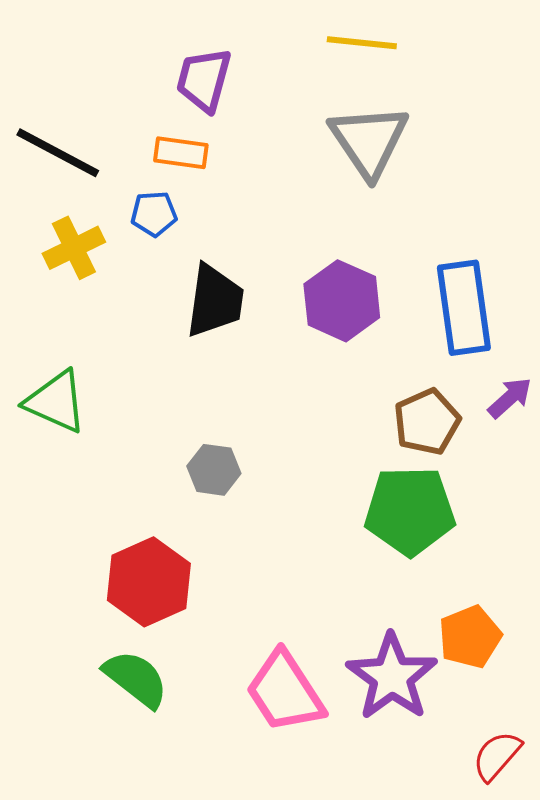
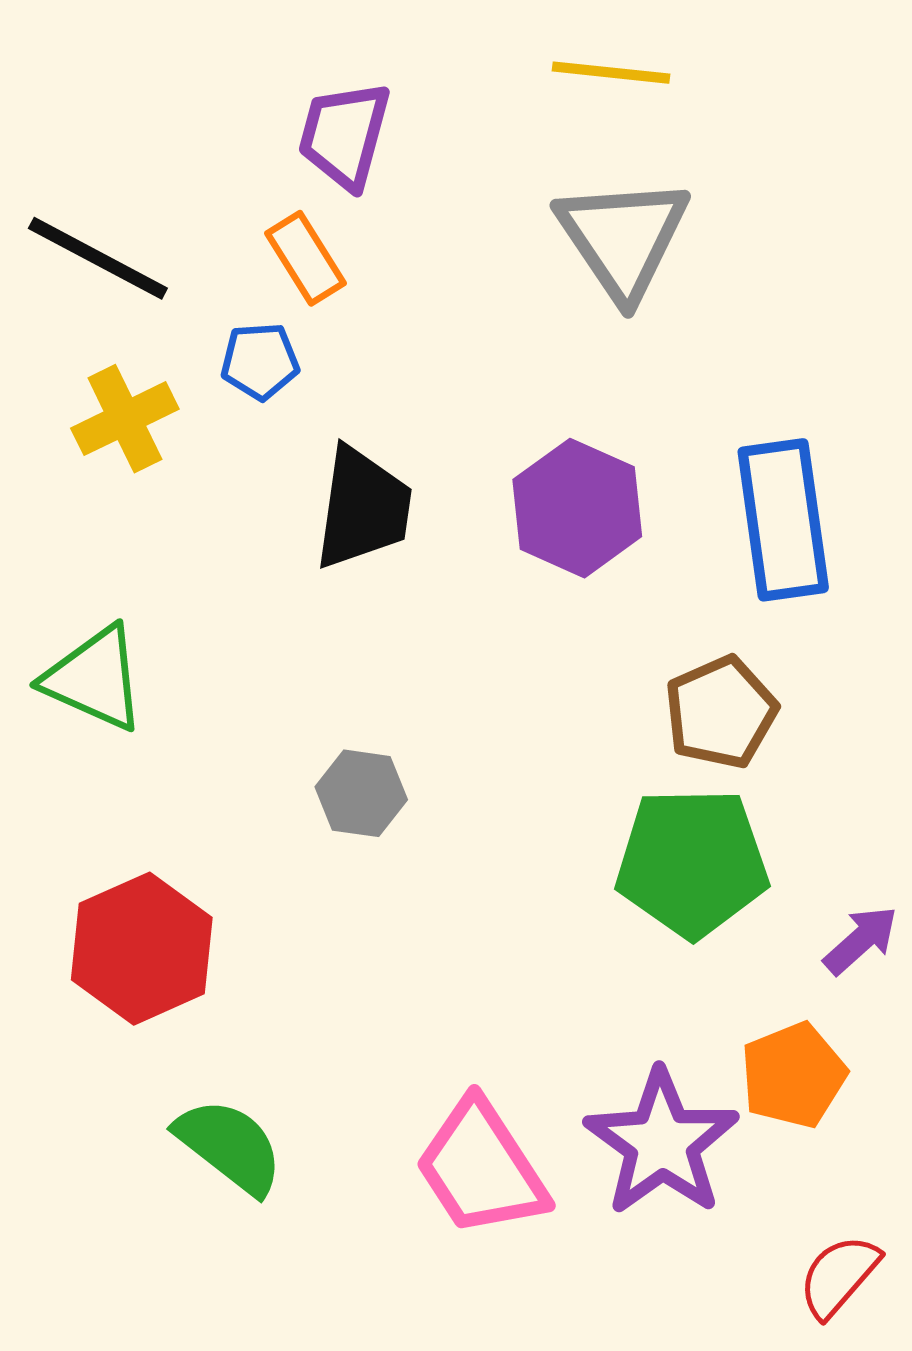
orange rectangle: (181, 153) -> (306, 258), turned 50
purple arrow: (510, 398) -> (861, 940), moved
red hexagon: (149, 582) -> (142, 949), moved

